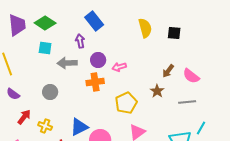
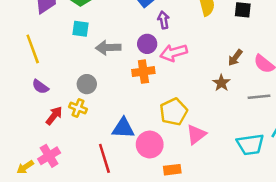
purple arrow: (80, 41) -> (164, 20), moved
pink arrow: (119, 67) -> (174, 53), size x1.5
yellow pentagon: (126, 103) -> (174, 112), moved
yellow cross: (45, 126) -> (78, 108), moved
blue triangle: (79, 127) -> (123, 128), turned 30

